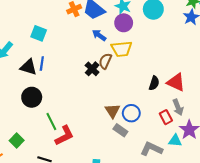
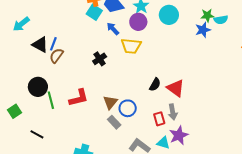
cyan square: (39, 33) -> (94, 12), moved
brown semicircle: (105, 61) -> (56, 56), moved
black circle: (32, 97) -> (38, 87), moved
red L-shape: (64, 136) -> (79, 98), moved

